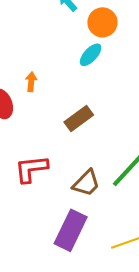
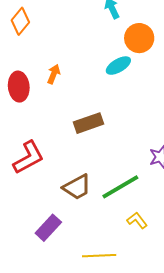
red L-shape: (31, 169) -> (28, 157), turned 141
purple rectangle: (71, 230) -> (48, 228), size x0.7

